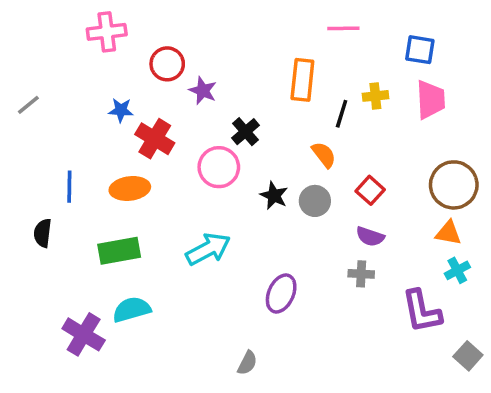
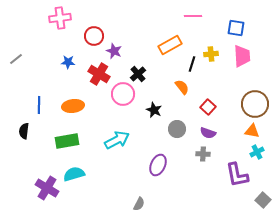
orange rectangle: (302, 80) -> (170, 45), turned 55
red cross: (155, 139) -> (99, 74), moved
gray circle: (315, 201) -> (177, 129), moved

